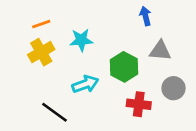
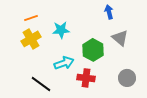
gray triangle: (160, 51) -> (120, 38), turned 36
gray circle: (174, 88) -> (127, 78), moved
red cross: (139, 104) -> (86, 78), moved

